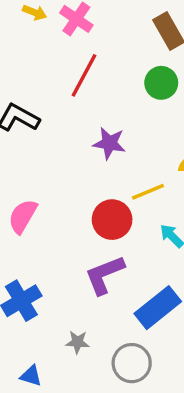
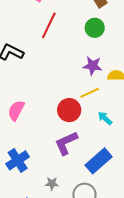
purple star: (109, 143) -> (93, 66), moved

